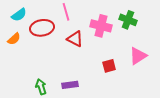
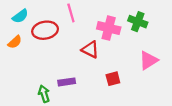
red triangle: (75, 39) -> (90, 50), moved
red square: (109, 66) -> (113, 79), moved
purple rectangle: (70, 85) -> (67, 82), moved

